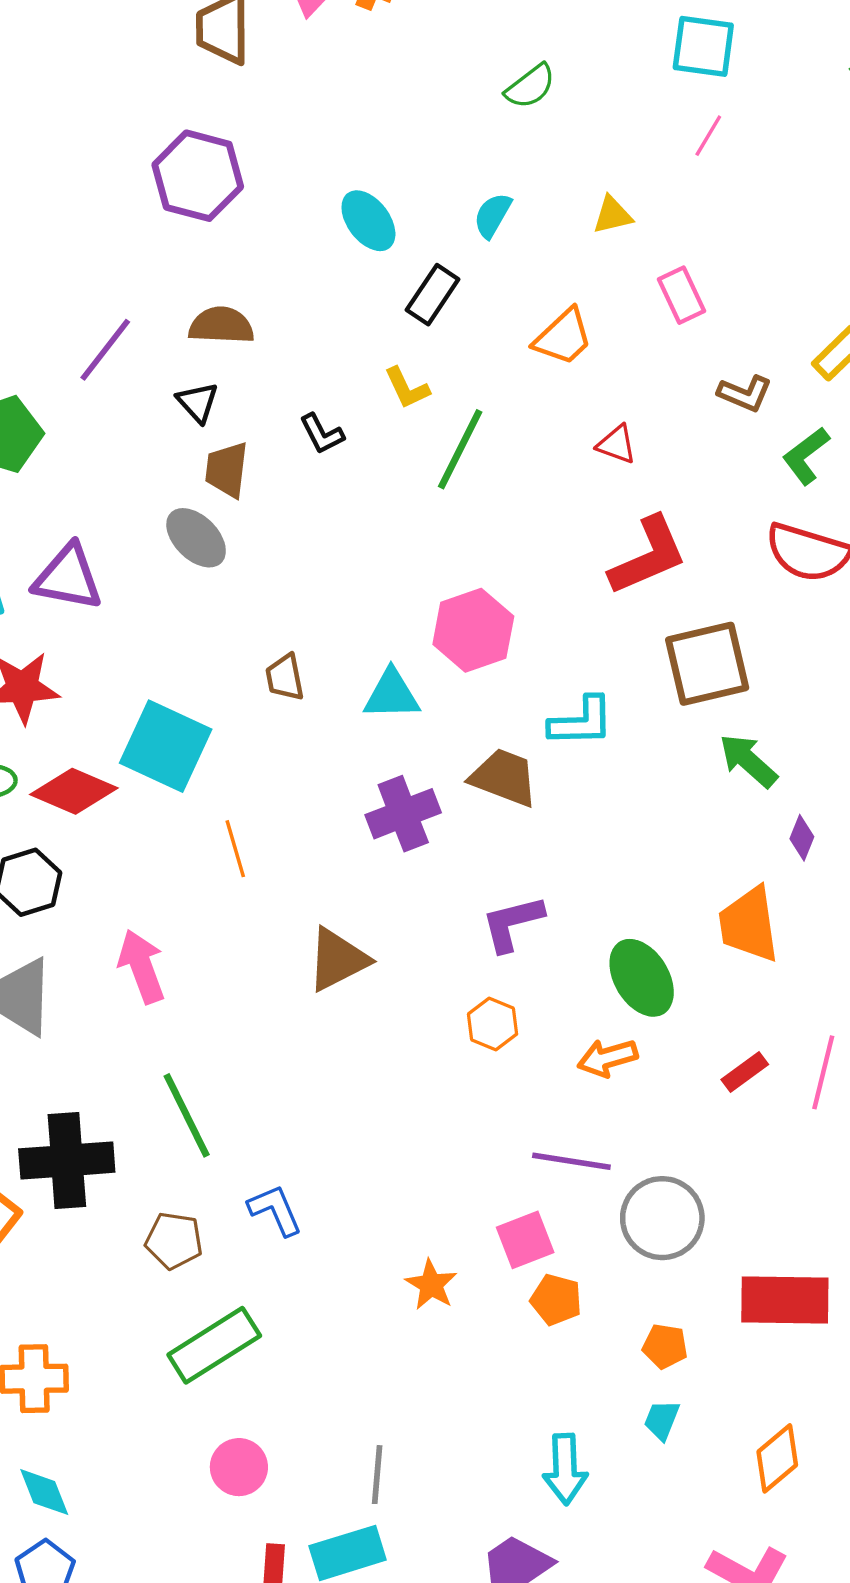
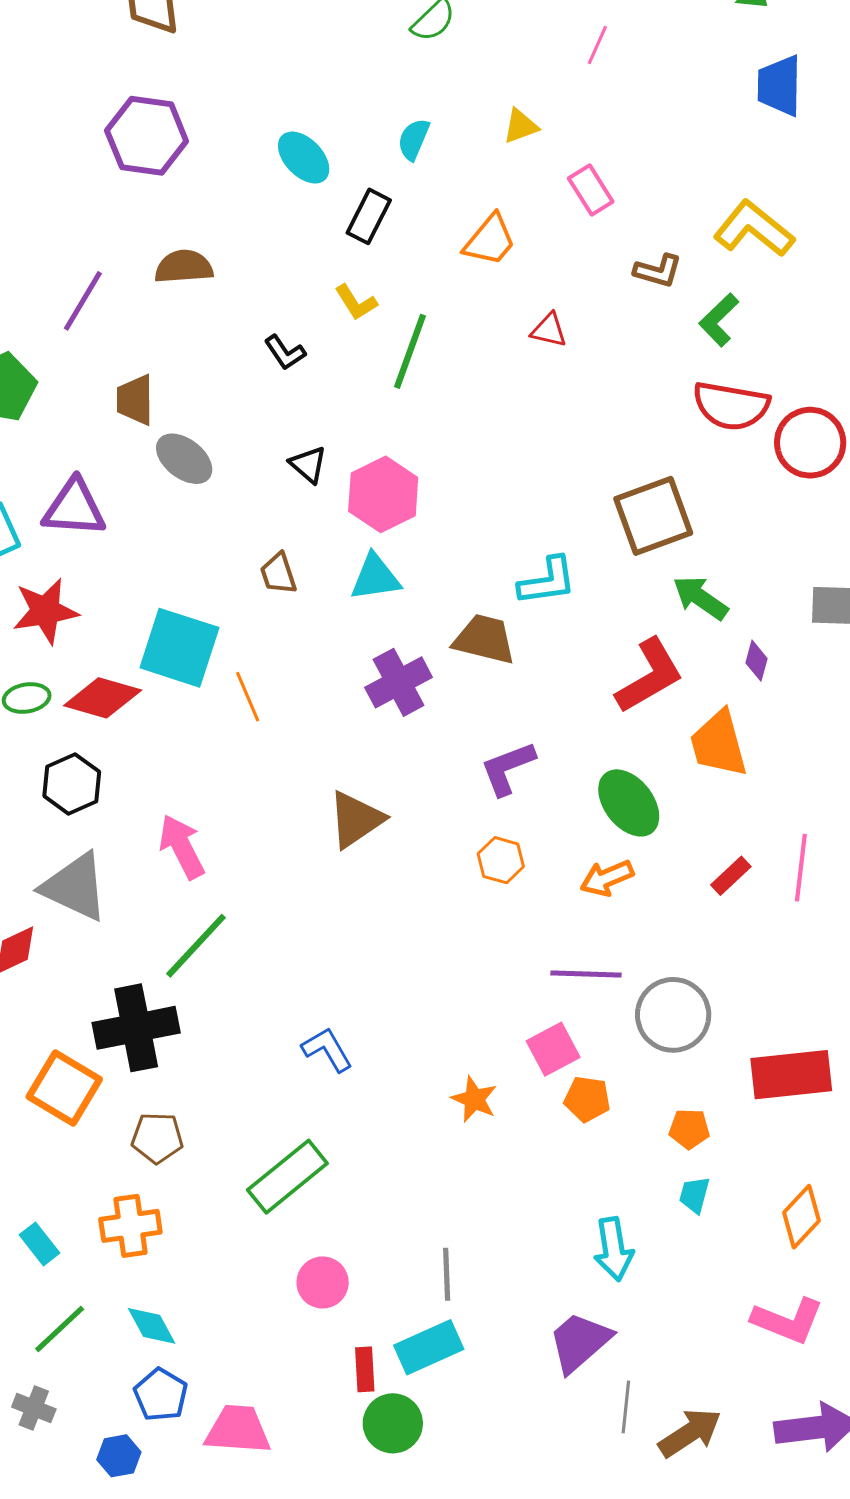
black triangle: (198, 402) -> (308, 465), moved
brown trapezoid: (227, 470) -> (135, 400), moved
red L-shape: (648, 556) -> (650, 676), moved
pink hexagon: (473, 630) -> (383, 494), moved
orange line: (235, 849) -> (248, 697), moved
green line: (187, 1115) -> (196, 946), moved, turned 76
brown pentagon: (174, 1241) -> (157, 1138), moved

